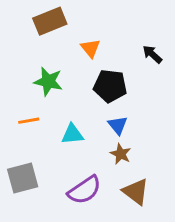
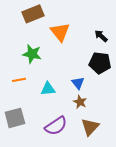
orange triangle: (91, 48) -> (60, 32), size x1.5
black pentagon: (110, 86) -> (100, 63), moved
brown triangle: (136, 192) -> (90, 127), turned 36

